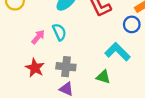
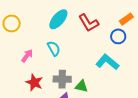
pink arrow: (38, 37) -> (27, 56), moved
green triangle: (103, 77) -> (82, 86), moved

